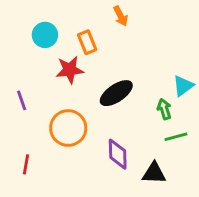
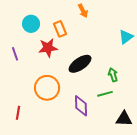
cyan triangle: (183, 86) -> (126, 37), moved
purple line: (22, 100) -> (15, 54), moved
green line: (176, 137) -> (105, 94), moved
black triangle: (154, 173) -> (124, 119), moved

